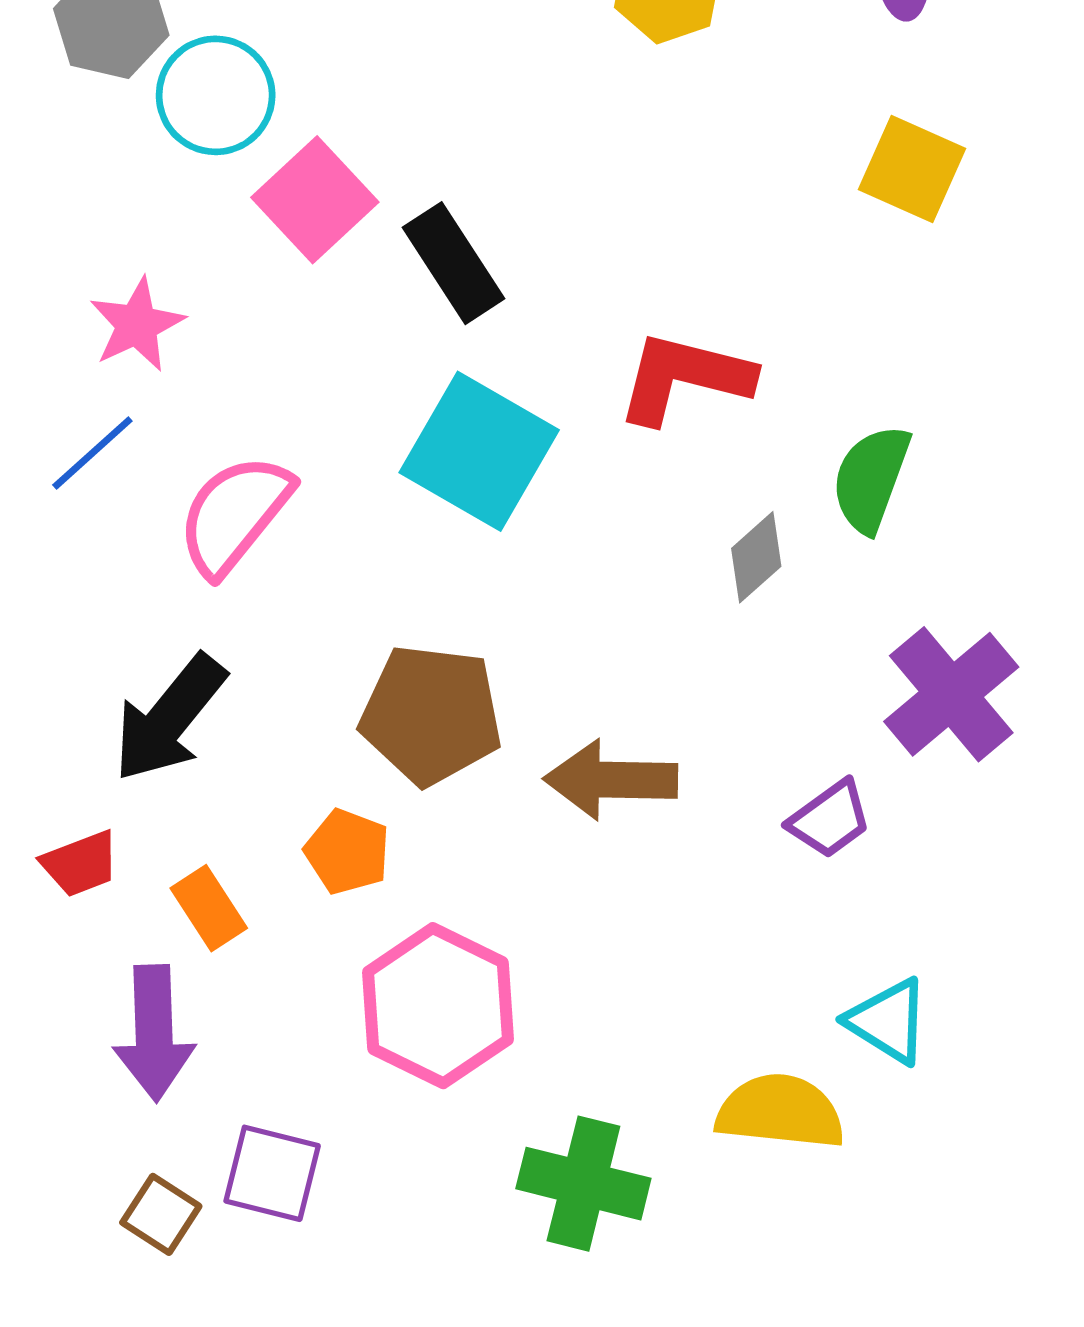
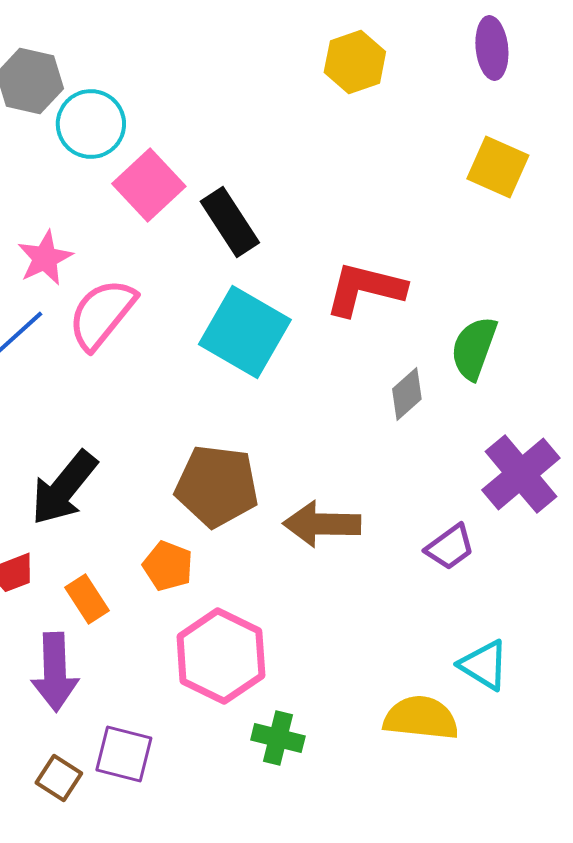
pink semicircle: (234, 515) -> (102, 314), moved
green cross: (583, 1184) -> (278, 738), moved, size x0.7

